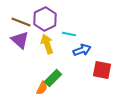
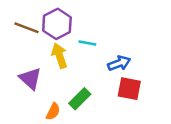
purple triangle: (20, 40) -> (30, 78), moved
blue arrow: (82, 50) -> (119, 63), moved
green rectangle: (53, 78) -> (80, 99), moved

